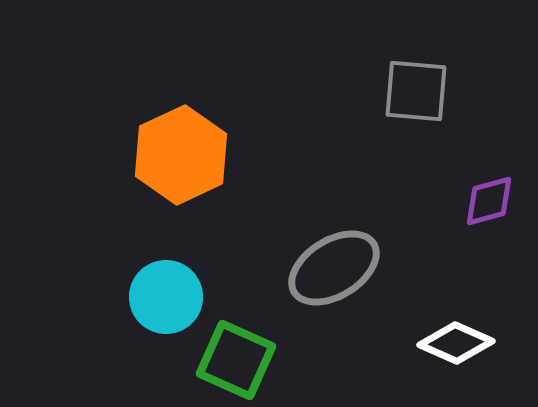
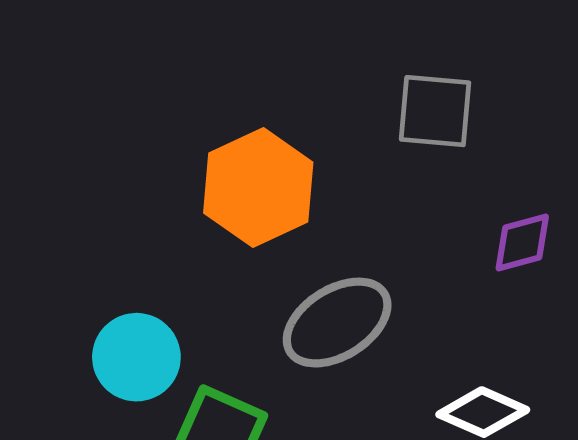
orange hexagon: (181, 155) -> (258, 188), moved

